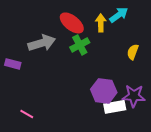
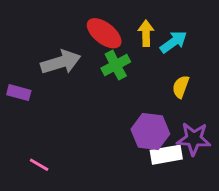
cyan arrow: (119, 15) -> (173, 42), moved
yellow semicircle: (133, 52) -> (181, 87), moved

